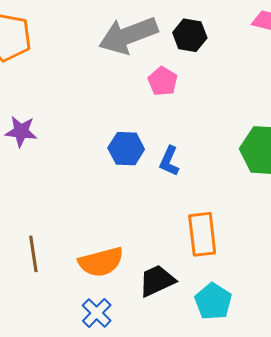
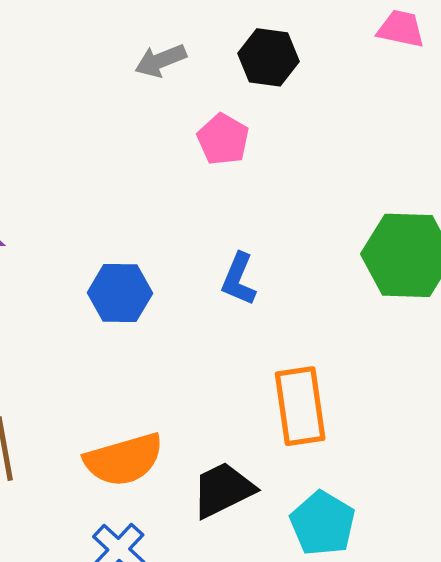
gray arrow: (128, 35) -> (161, 61), size x0.5
blue hexagon: (126, 149) -> (120, 293), moved

